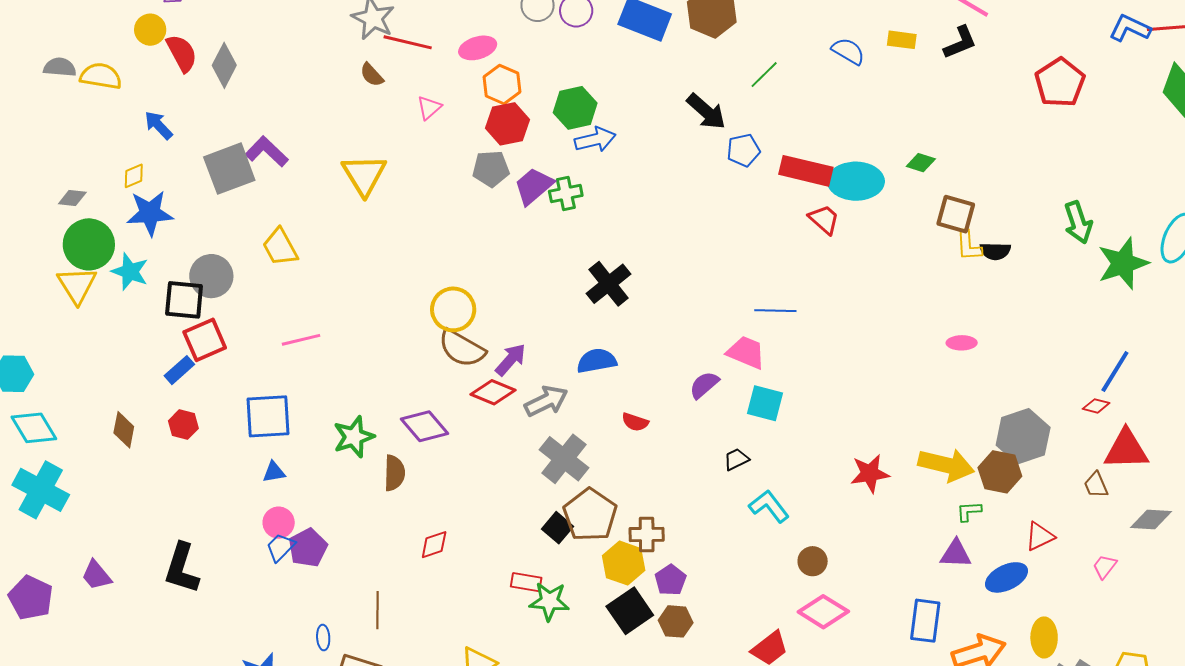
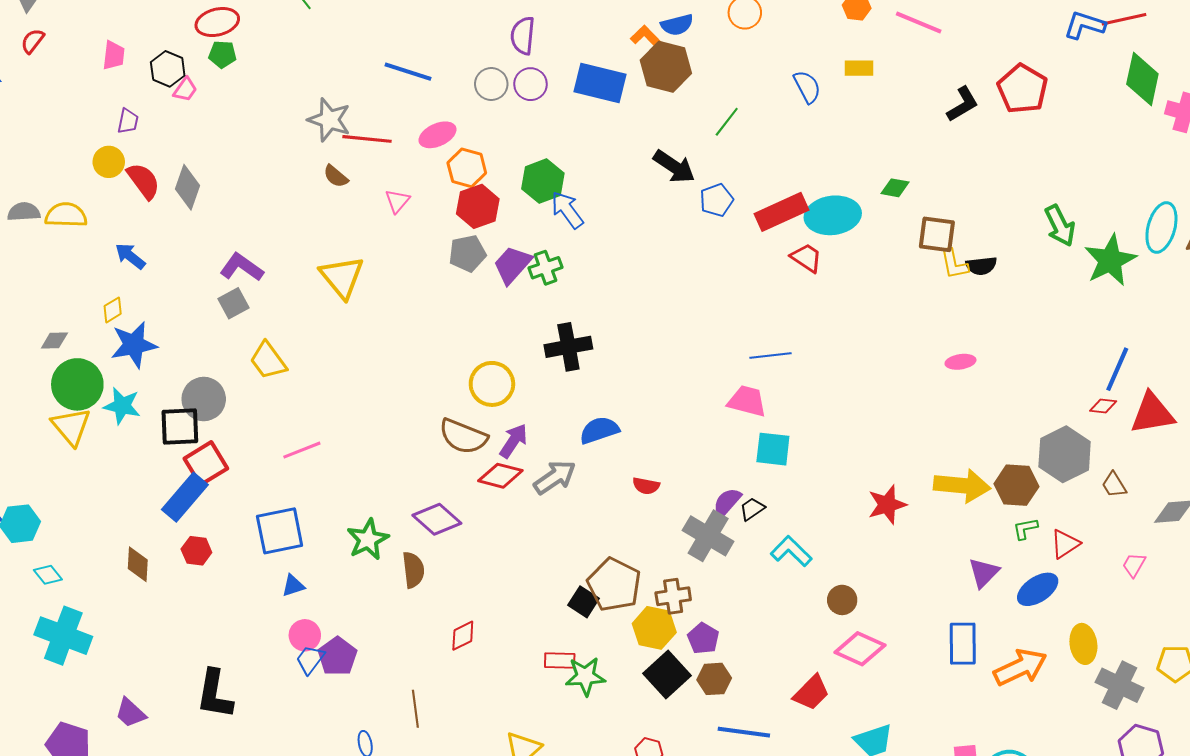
black L-shape: (960, 42) -> (963, 104), moved
blue semicircle: (848, 51) -> (807, 87), turned 40
blue arrow: (595, 140) -> (567, 210), turned -105
gray square: (229, 169) -> (234, 303), moved, size x0.6
red rectangle: (806, 171) -> (782, 212), turned -30
black cross: (609, 284) -> (568, 347), moved, turned 36
yellow circle: (453, 309) -> (492, 384), moved
blue rectangle: (179, 370) -> (185, 497), size x1.6
purple semicircle: (704, 385) -> (727, 502), moved
cyan diamond: (34, 428) -> (48, 575), size x0.6
gray hexagon: (1023, 436) -> (1065, 454), moved
red triangle: (1126, 449) -> (1152, 413), moved
gray cross: (564, 459) -> (708, 536), moved
green L-shape: (969, 511) -> (1025, 529), moved
purple triangle: (956, 554) -> (984, 573), turned -40

